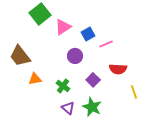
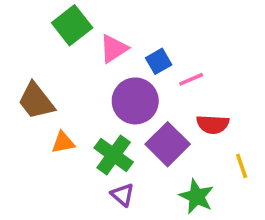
purple circle: (75, 56) -> (135, 101), size x1.6
purple square: (93, 80) -> (168, 144), size x1.6
green cross: (63, 86) -> (114, 155), size x1.5
green star: (92, 107) -> (196, 196), moved

